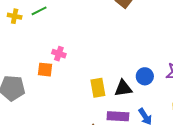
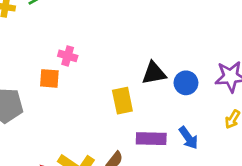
black triangle: (123, 88) -> (154, 73), moved

